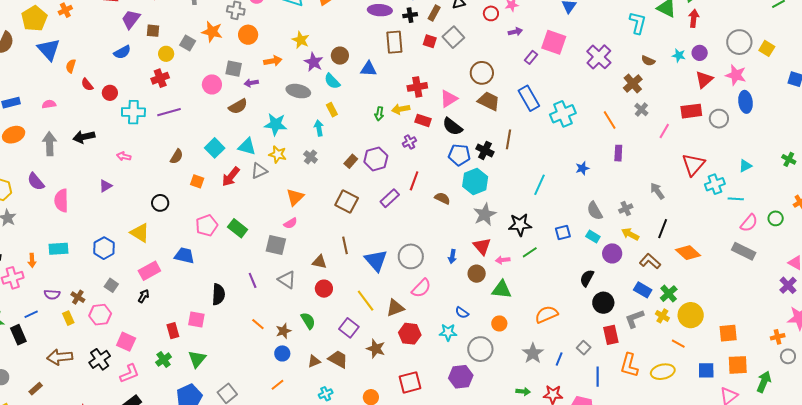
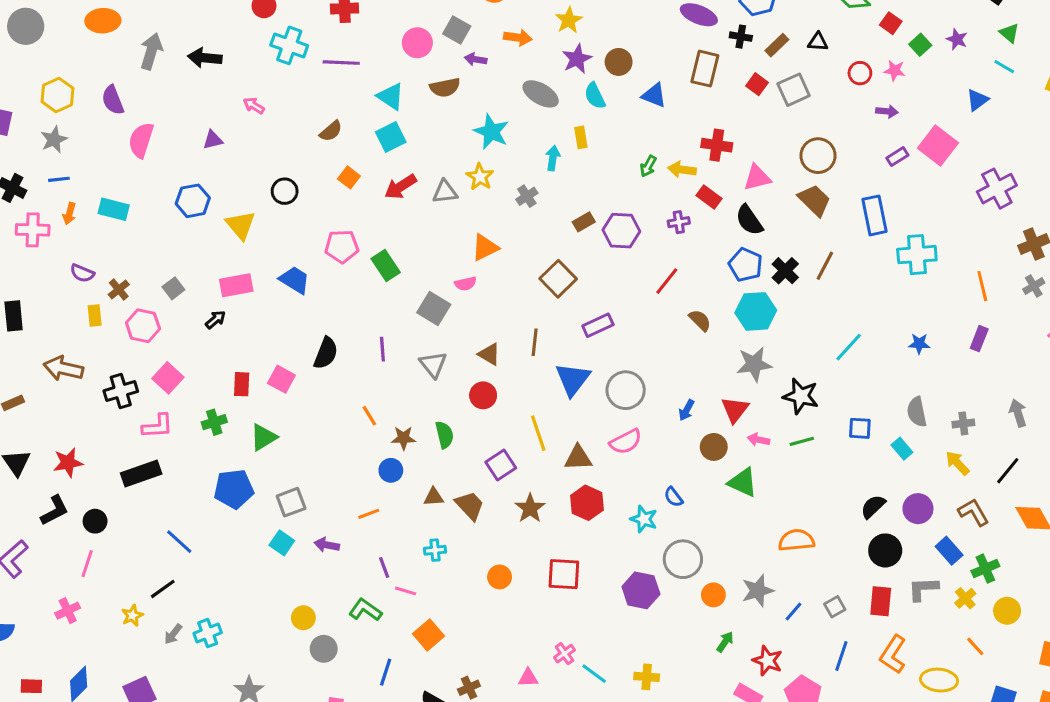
cyan triangle: (247, 146) -> (391, 96), moved
purple rectangle: (390, 198) -> (598, 325), moved
blue hexagon: (104, 248) -> (193, 201), moved
purple circle: (612, 253) -> (918, 509), moved
blue line: (31, 314) -> (59, 179), moved
yellow circle: (691, 315) -> (1007, 611), size x0.7
orange circle: (499, 323) -> (713, 595), moved
green arrow: (523, 391) -> (725, 642), turned -80

